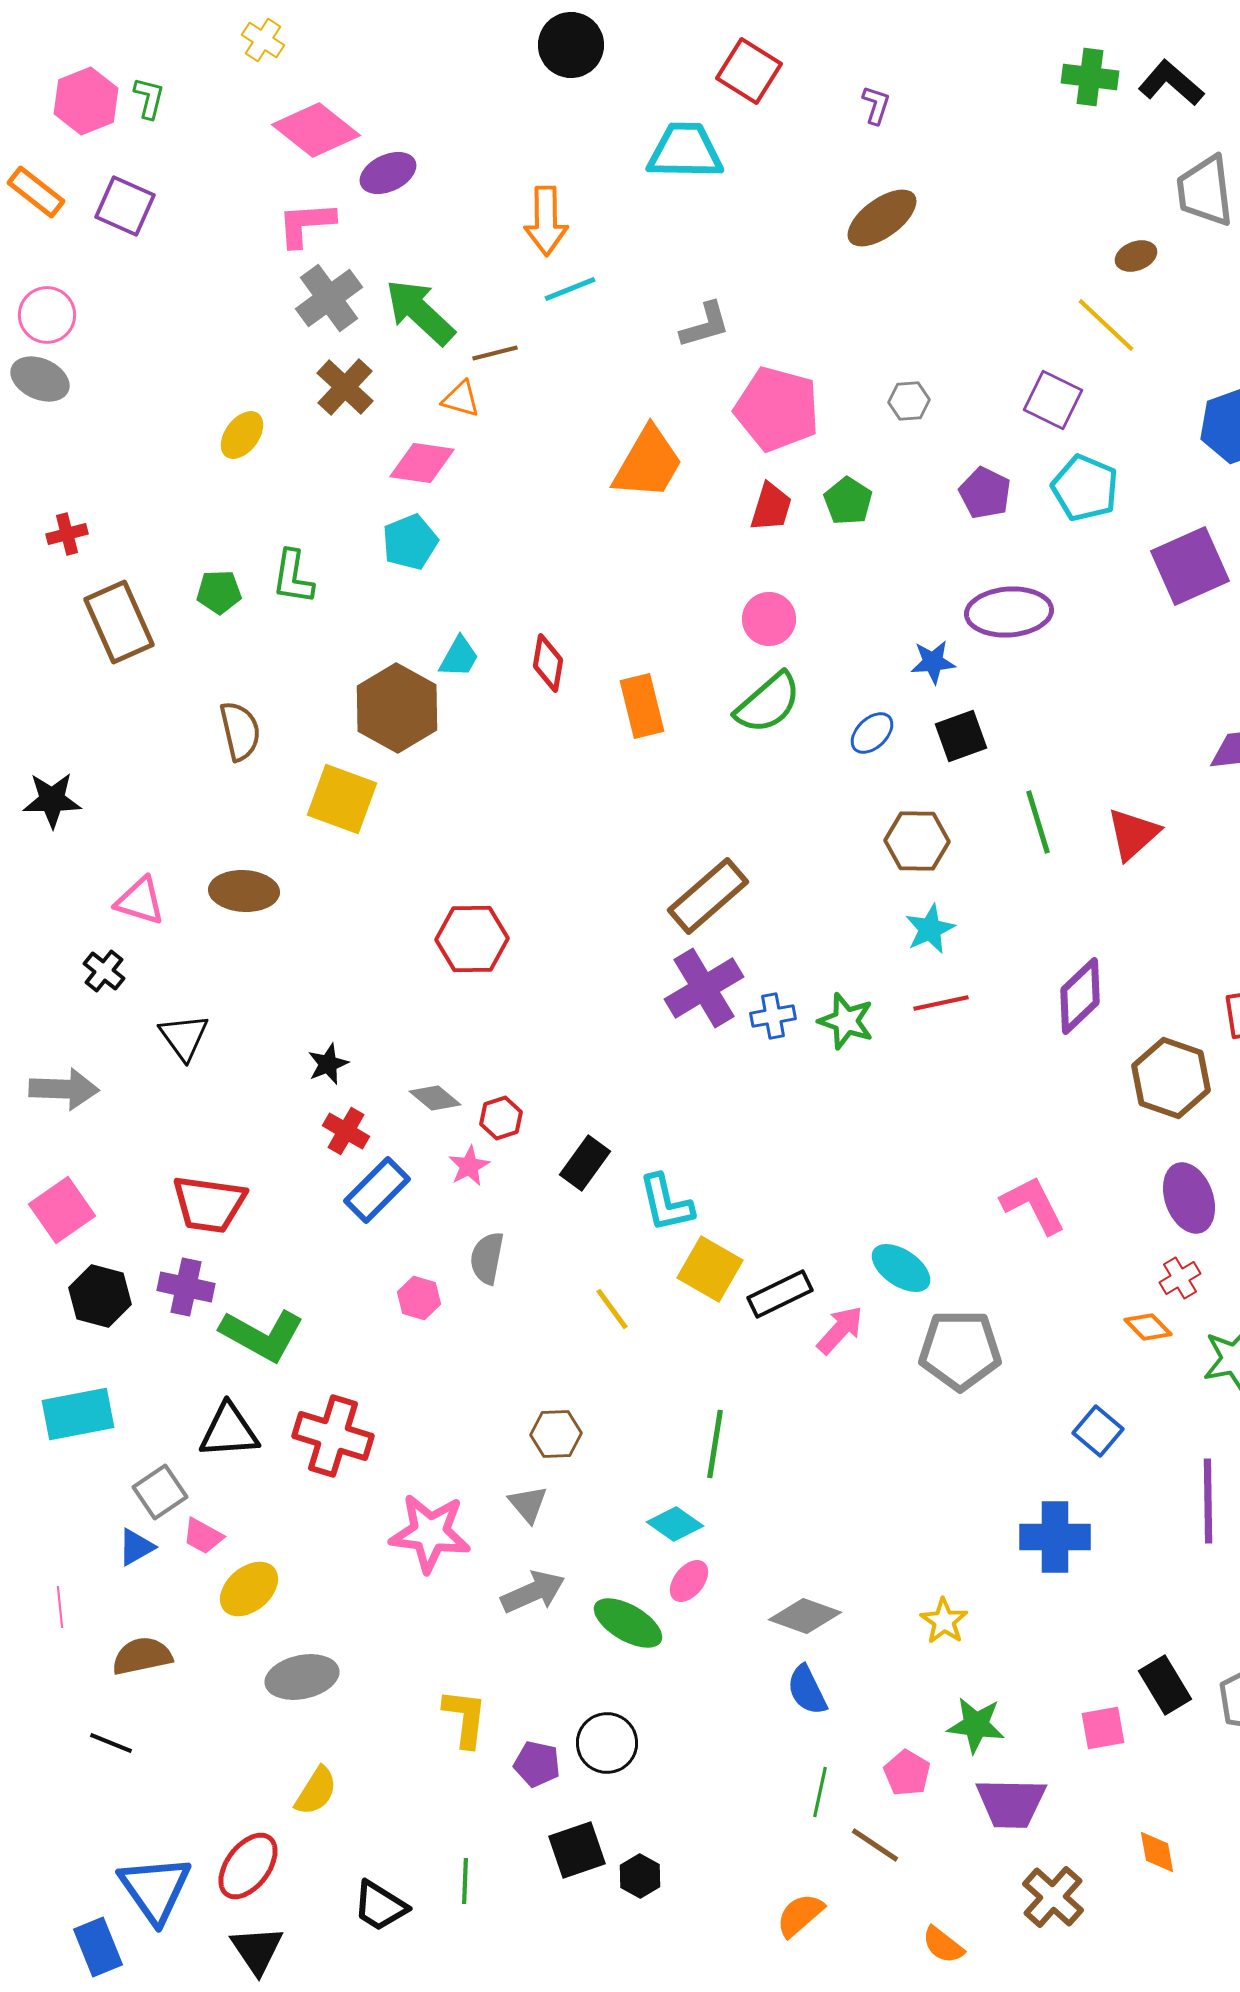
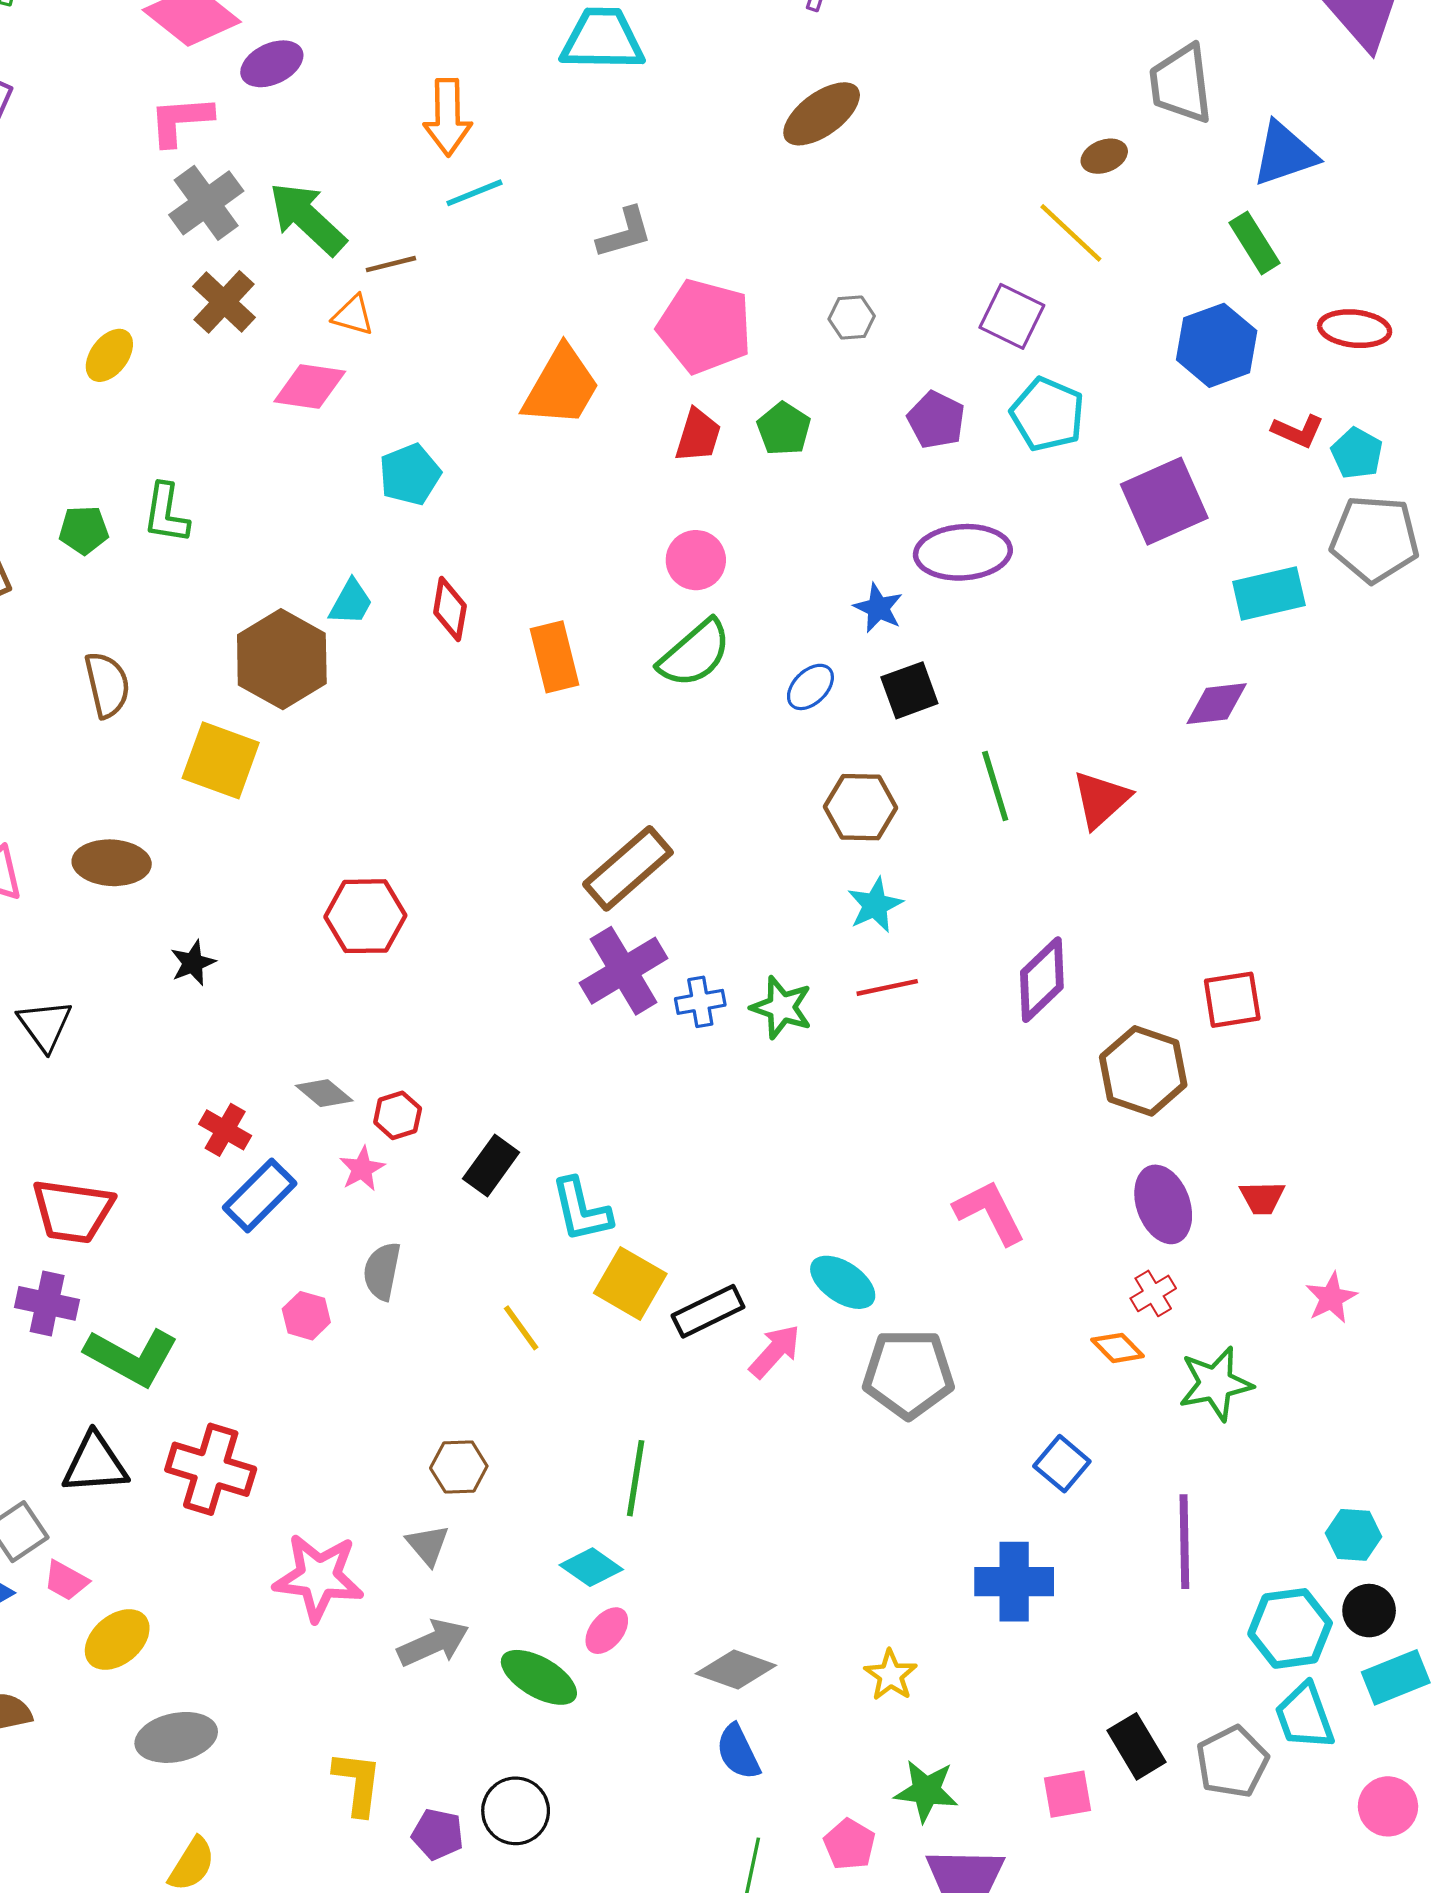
cyan pentagon: (410, 542) -> (410, 474), moved
blue star: (933, 662) -> (878, 608), turned 30
black star: (328, 1064) -> (193, 963), moved

